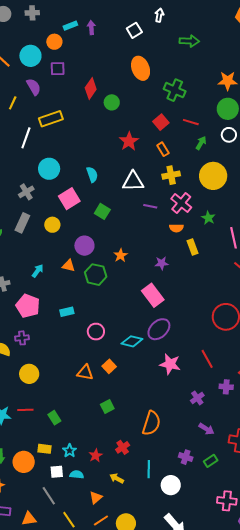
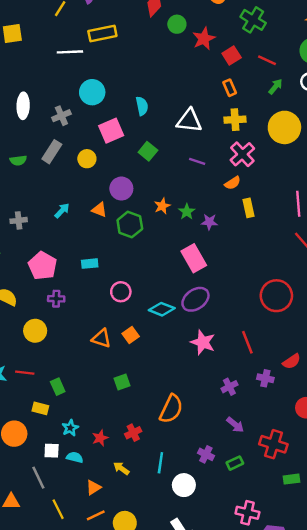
white line: (26, 138) -> (70, 52), turned 60
red star: (129, 141) -> (204, 39), moved
purple line: (150, 206) -> (197, 161), moved
green star: (208, 218) -> (187, 212), moved
orange semicircle: (176, 228) -> (233, 183), turned -40
pink pentagon: (28, 306) -> (43, 266), moved
purple cross: (22, 338) -> (56, 299), moved
yellow rectangle: (45, 449) -> (40, 408), moved

